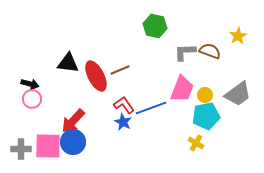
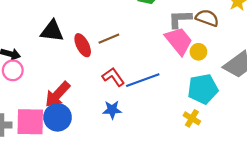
red ellipse: (96, 76) -> (83, 45), size x0.7
pink trapezoid: (182, 89) -> (179, 41), moved, turned -60
yellow circle: (205, 95) -> (198, 52), moved
blue star: (123, 122) -> (112, 110), moved, turned -30

